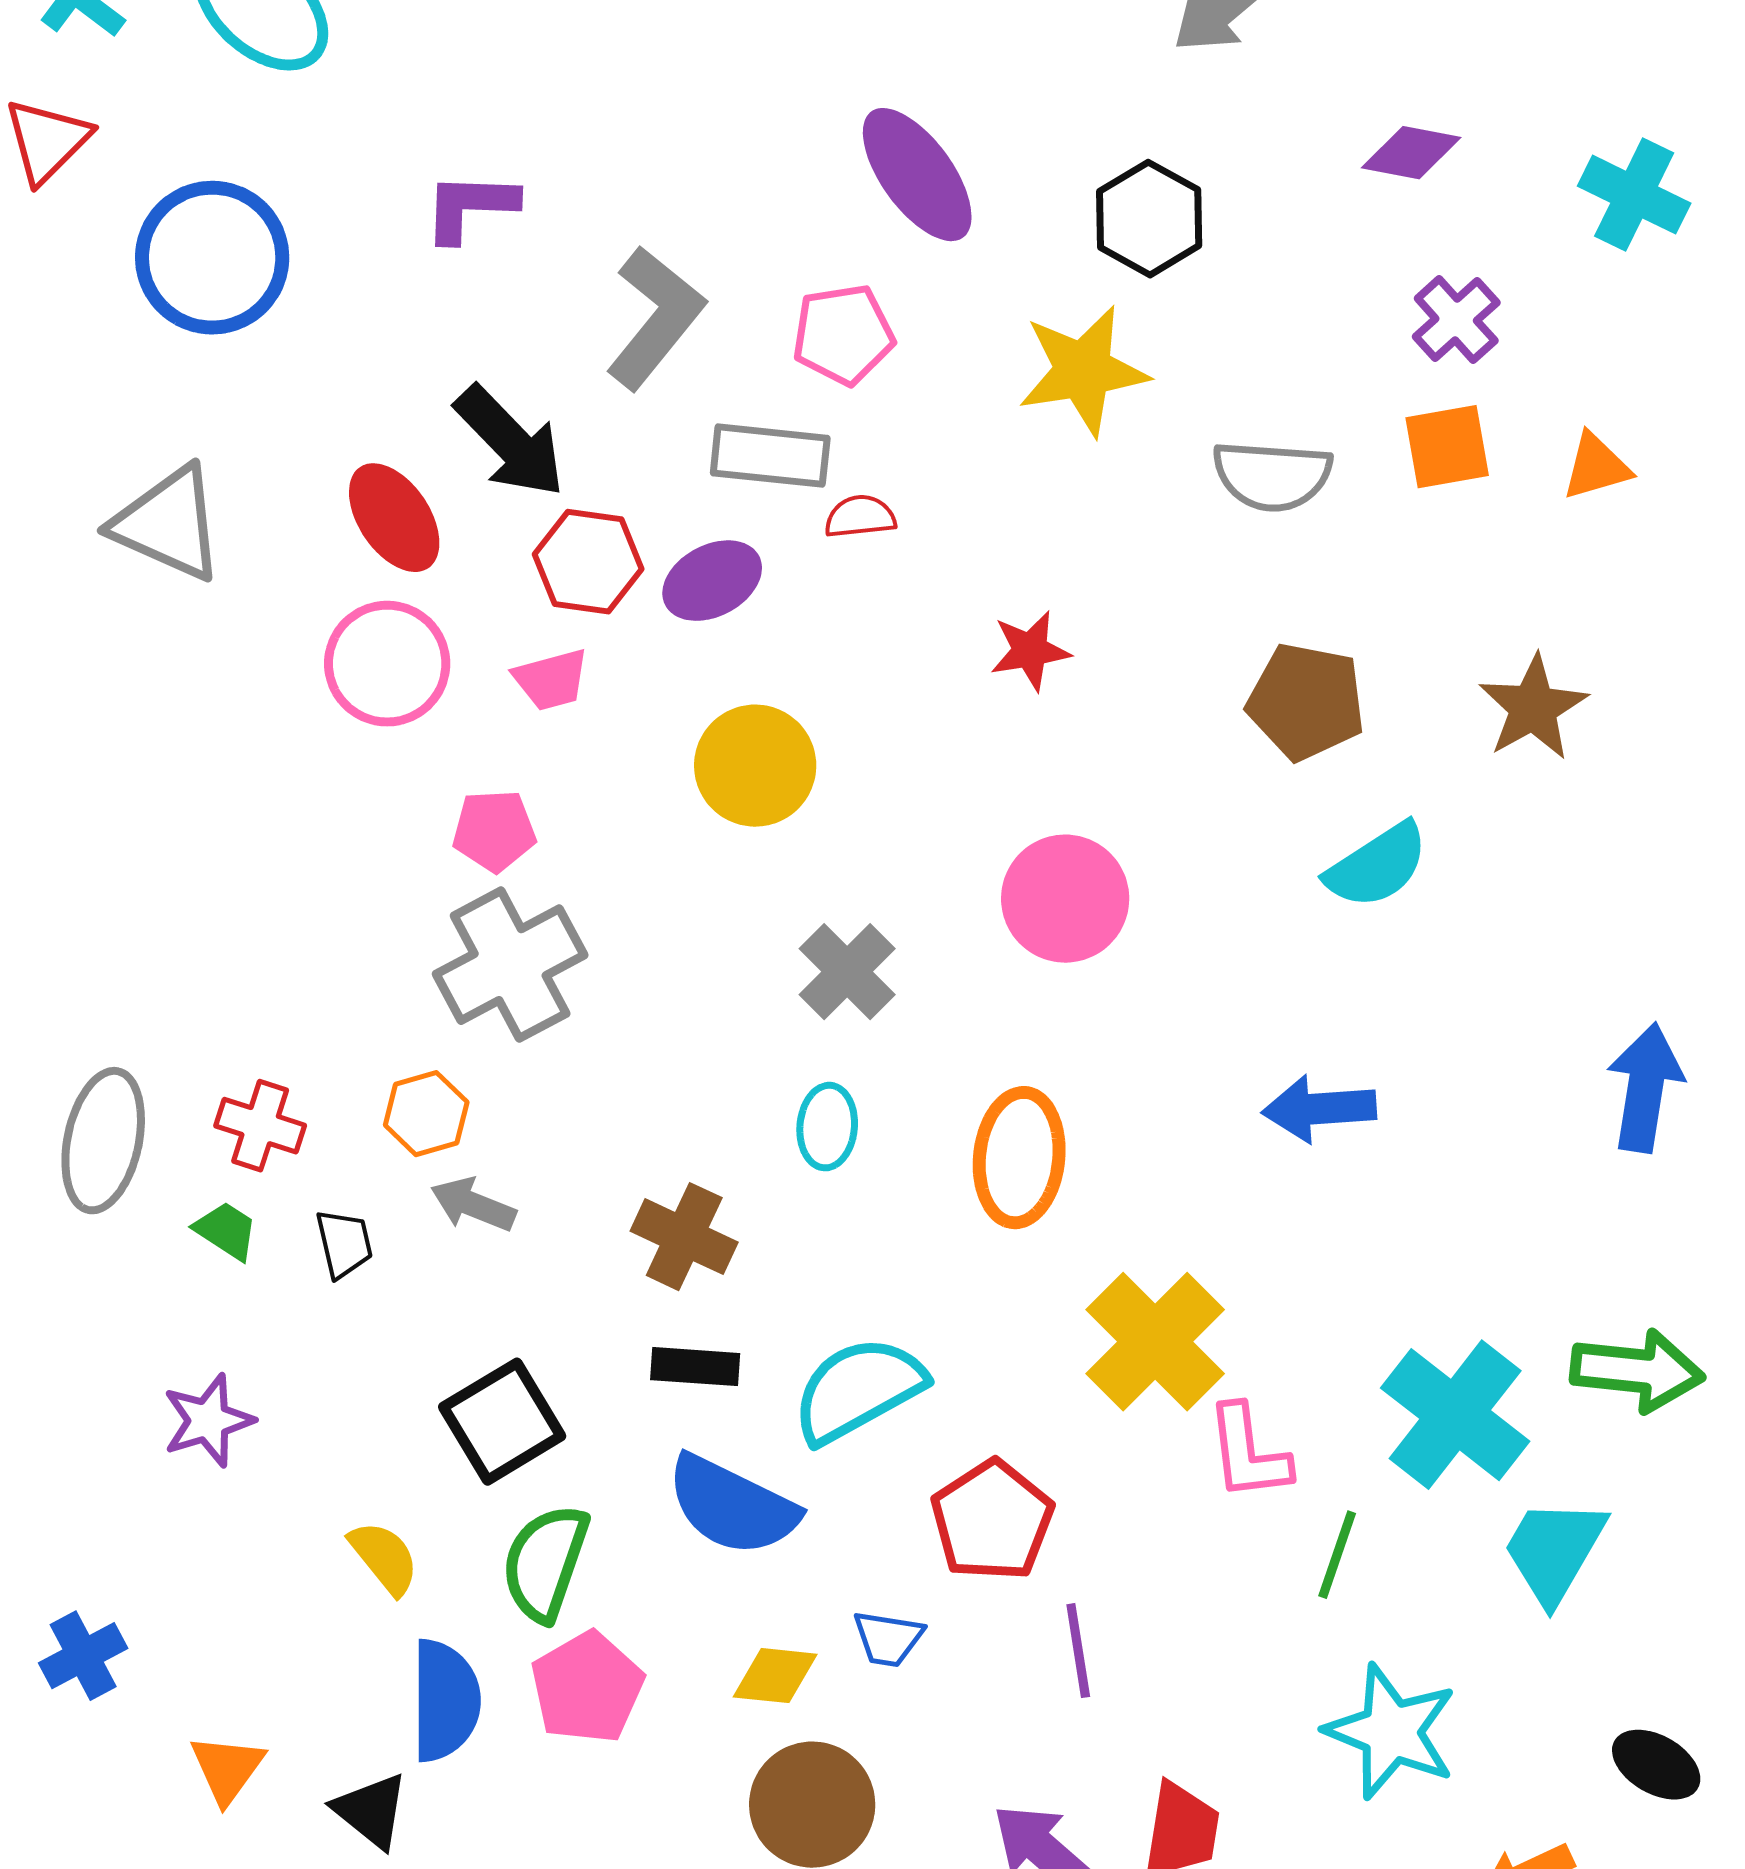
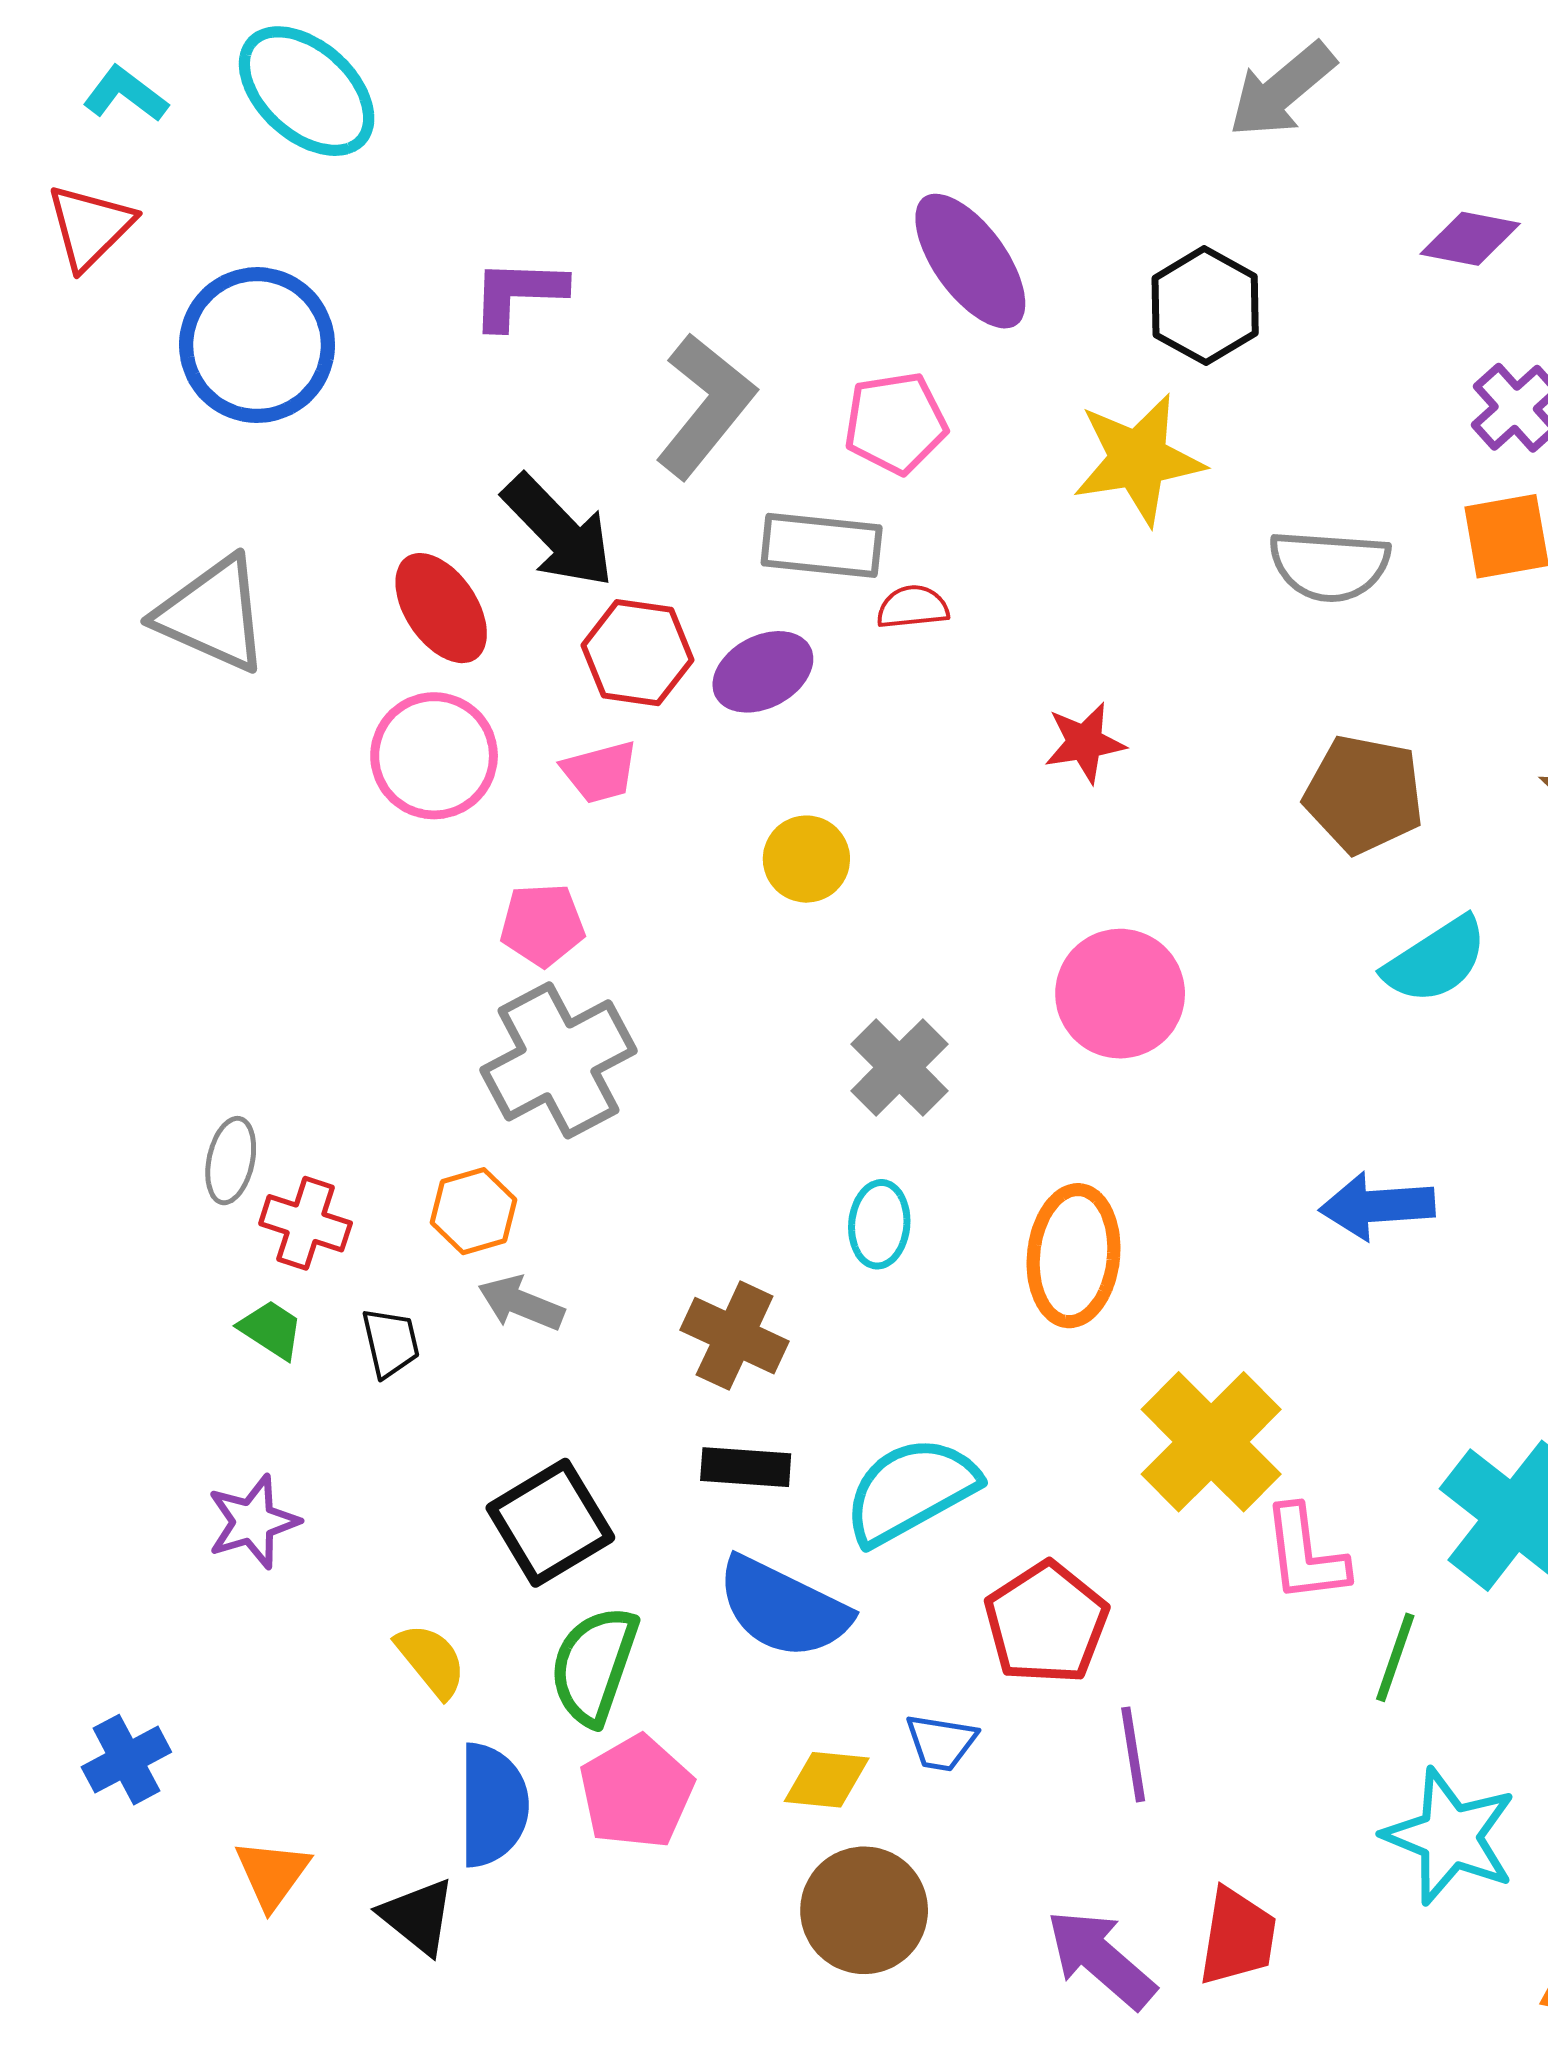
yellow circle: (755, 766) -> (806, 859), size x0.7
gray ellipse: (103, 1141) -> (231, 1161), moved, size x0.6

